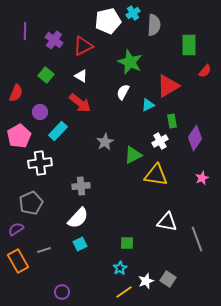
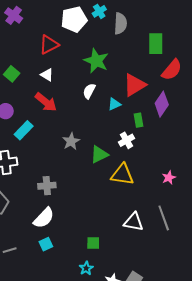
purple cross: (54, 40) -> (14, 15), moved
red semicircle: (205, 71) -> (172, 70), size x1.6
purple diamond: (195, 138) -> (162, 104), moved
gray line: (197, 239) -> (164, 218), moved

